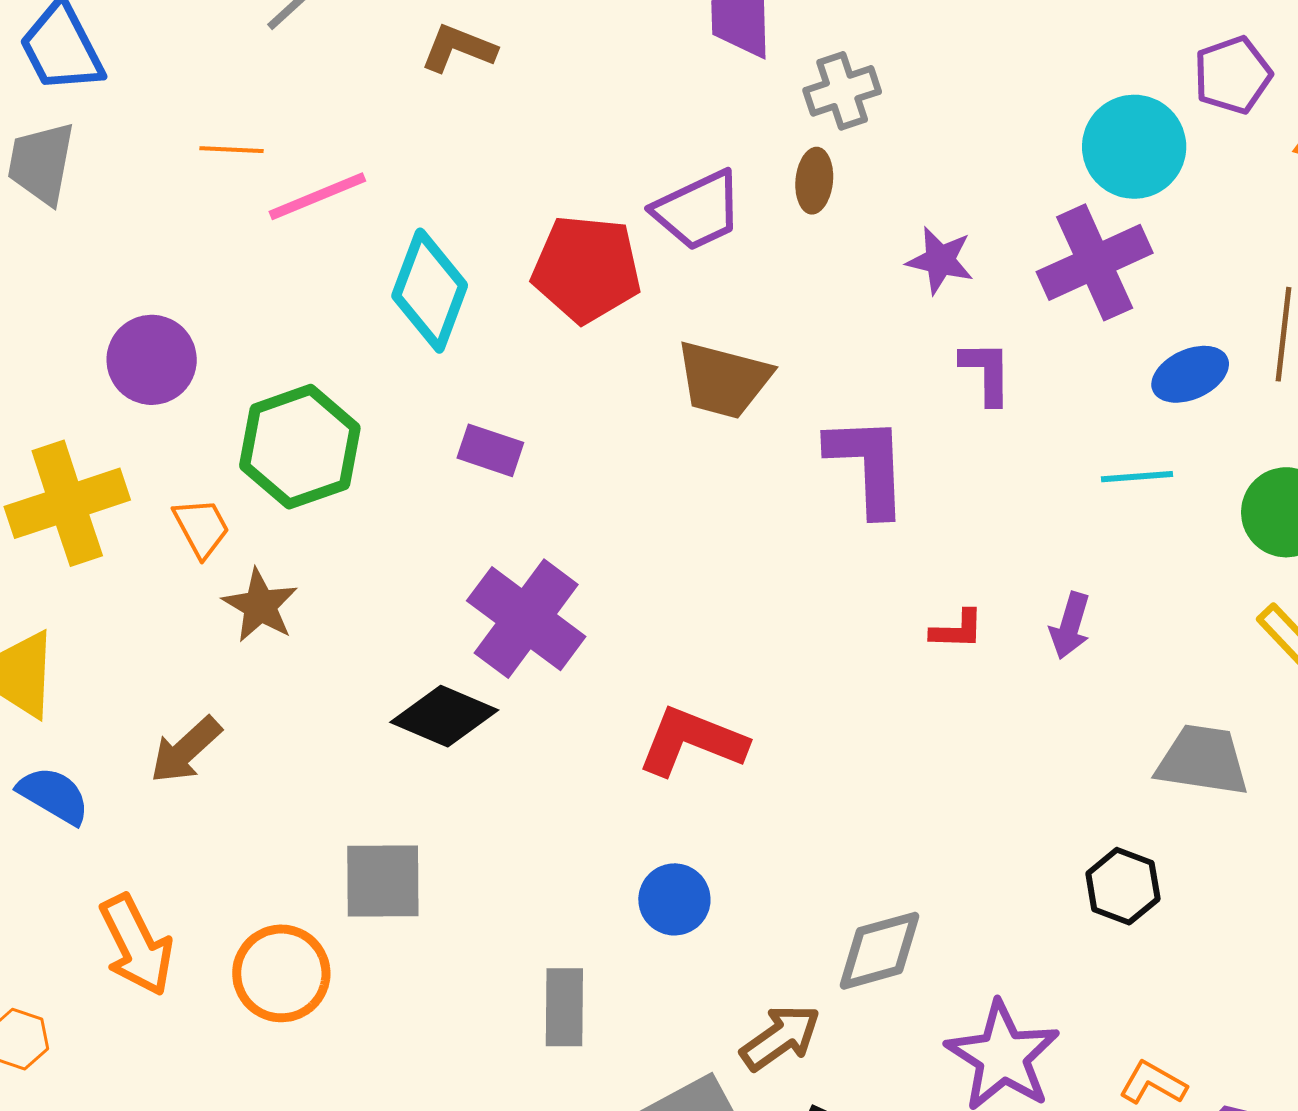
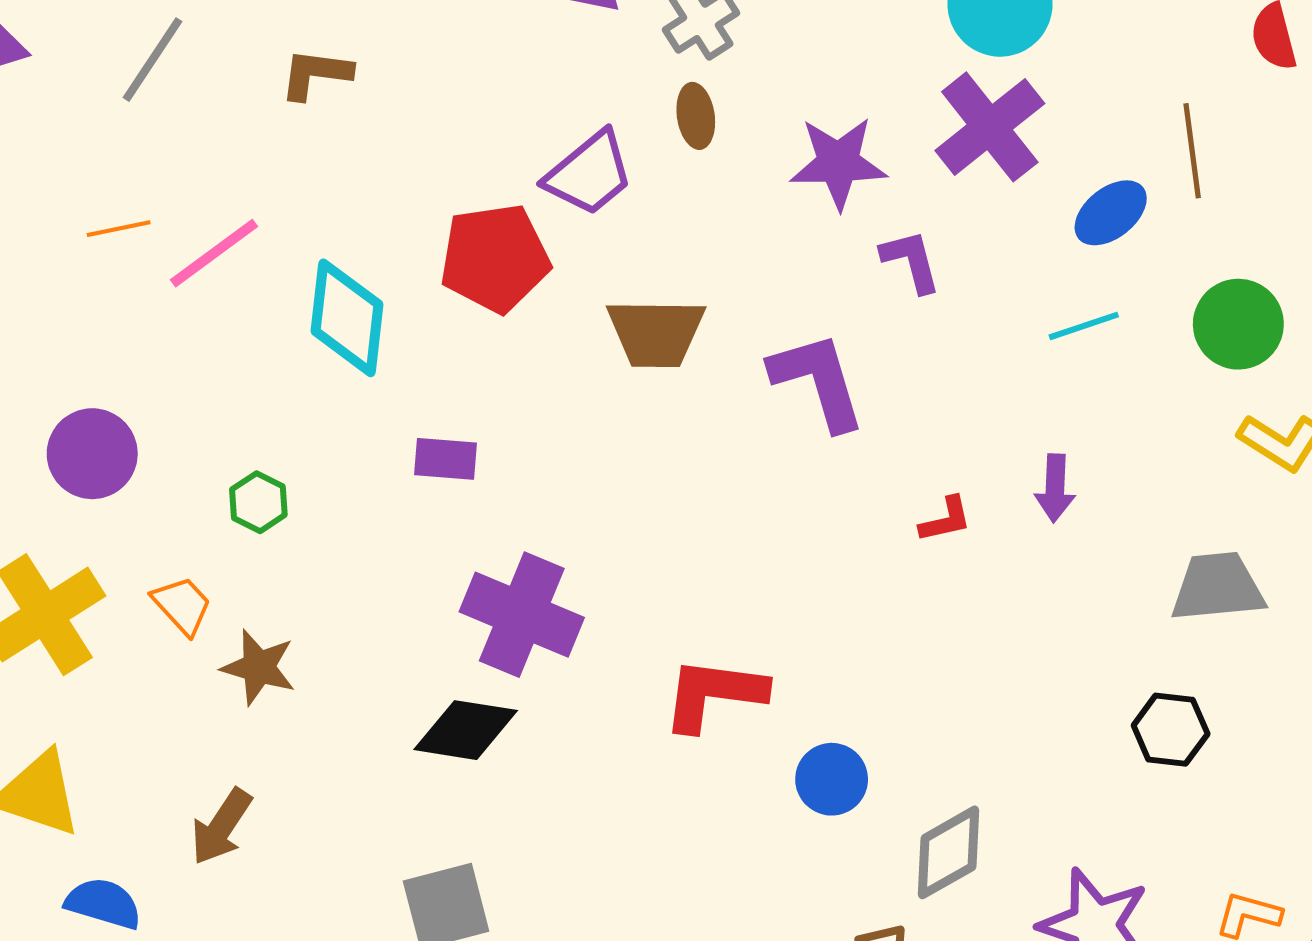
purple star: (940, 260) -> (838, 163), size x1.4
green hexagon: (300, 447) -> (258, 502), size x0.5
blue circle: (674, 899) -> (832, 779), moved

